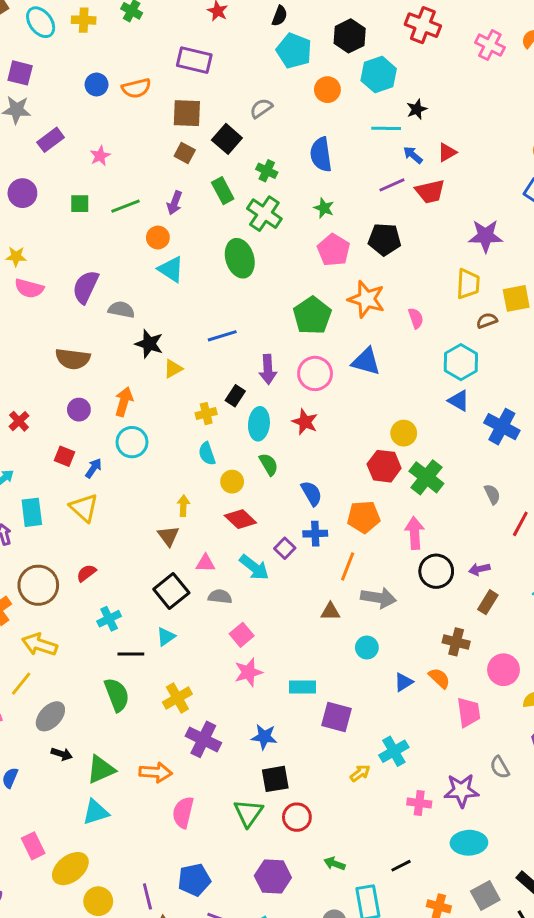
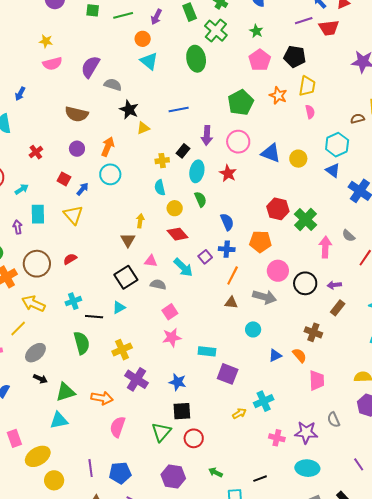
yellow trapezoid: (468, 284) -> (307, 86), moved
pink semicircle: (29, 288) -> (52, 64), turned -36
orange star: (366, 299) -> (278, 95), size x0.7
blue triangle: (366, 361) -> (271, 153), moved
yellow circle: (404, 433) -> (298, 159), moved
gray semicircle: (492, 494) -> (348, 236), turned 152
pink arrow: (415, 533) -> (325, 247), moved
orange line: (348, 566) -> (233, 275), moved
cyan cross: (109, 619) -> (73, 301), moved
pink circle: (504, 670) -> (278, 271), moved
purple line: (147, 896) -> (91, 468), moved

